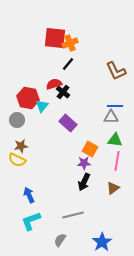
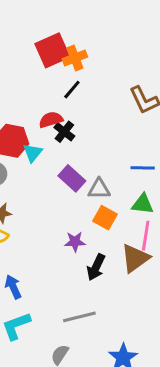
red square: (55, 38) -> (52, 50), turned -30
blue line: (115, 106) -> (143, 168), moved
gray triangle: (111, 117) -> (99, 189), moved
purple star: (84, 163) -> (75, 242), moved
brown triangle: (113, 188) -> (135, 258), moved, size x1.5

